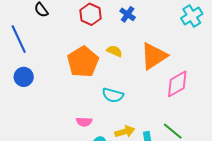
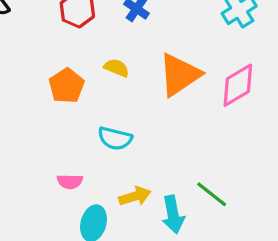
orange pentagon: (83, 62) -> (67, 86), size x0.7
pink diamond: (177, 84) -> (238, 85), moved

